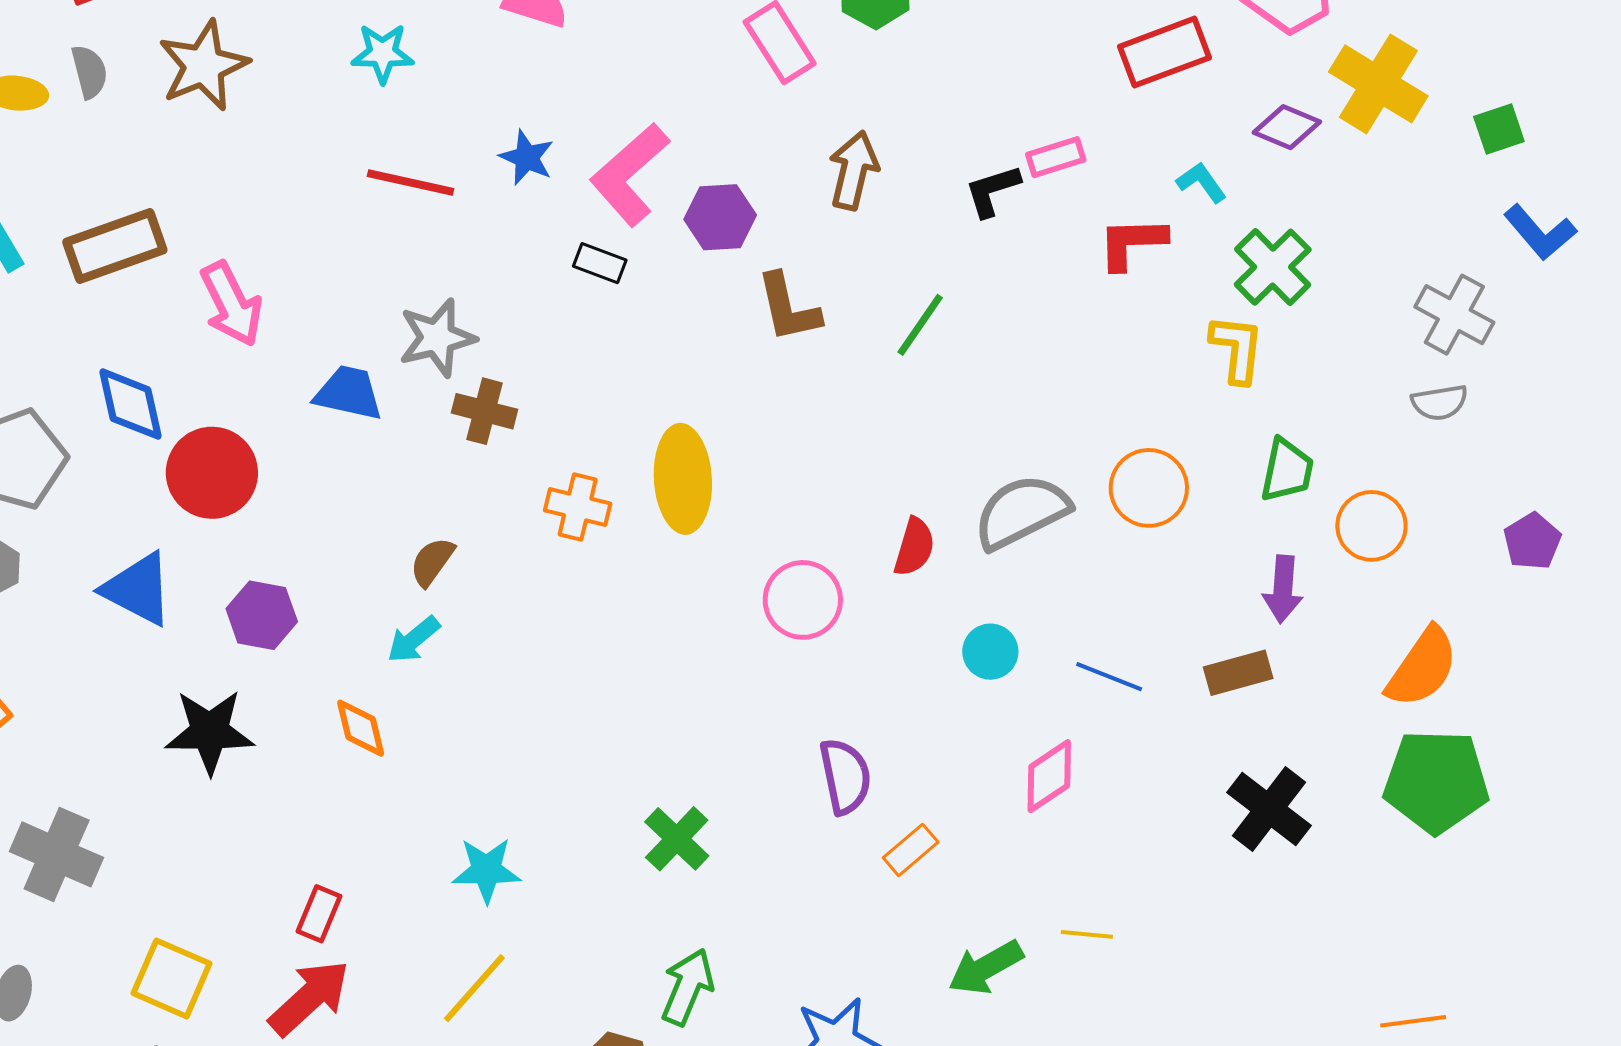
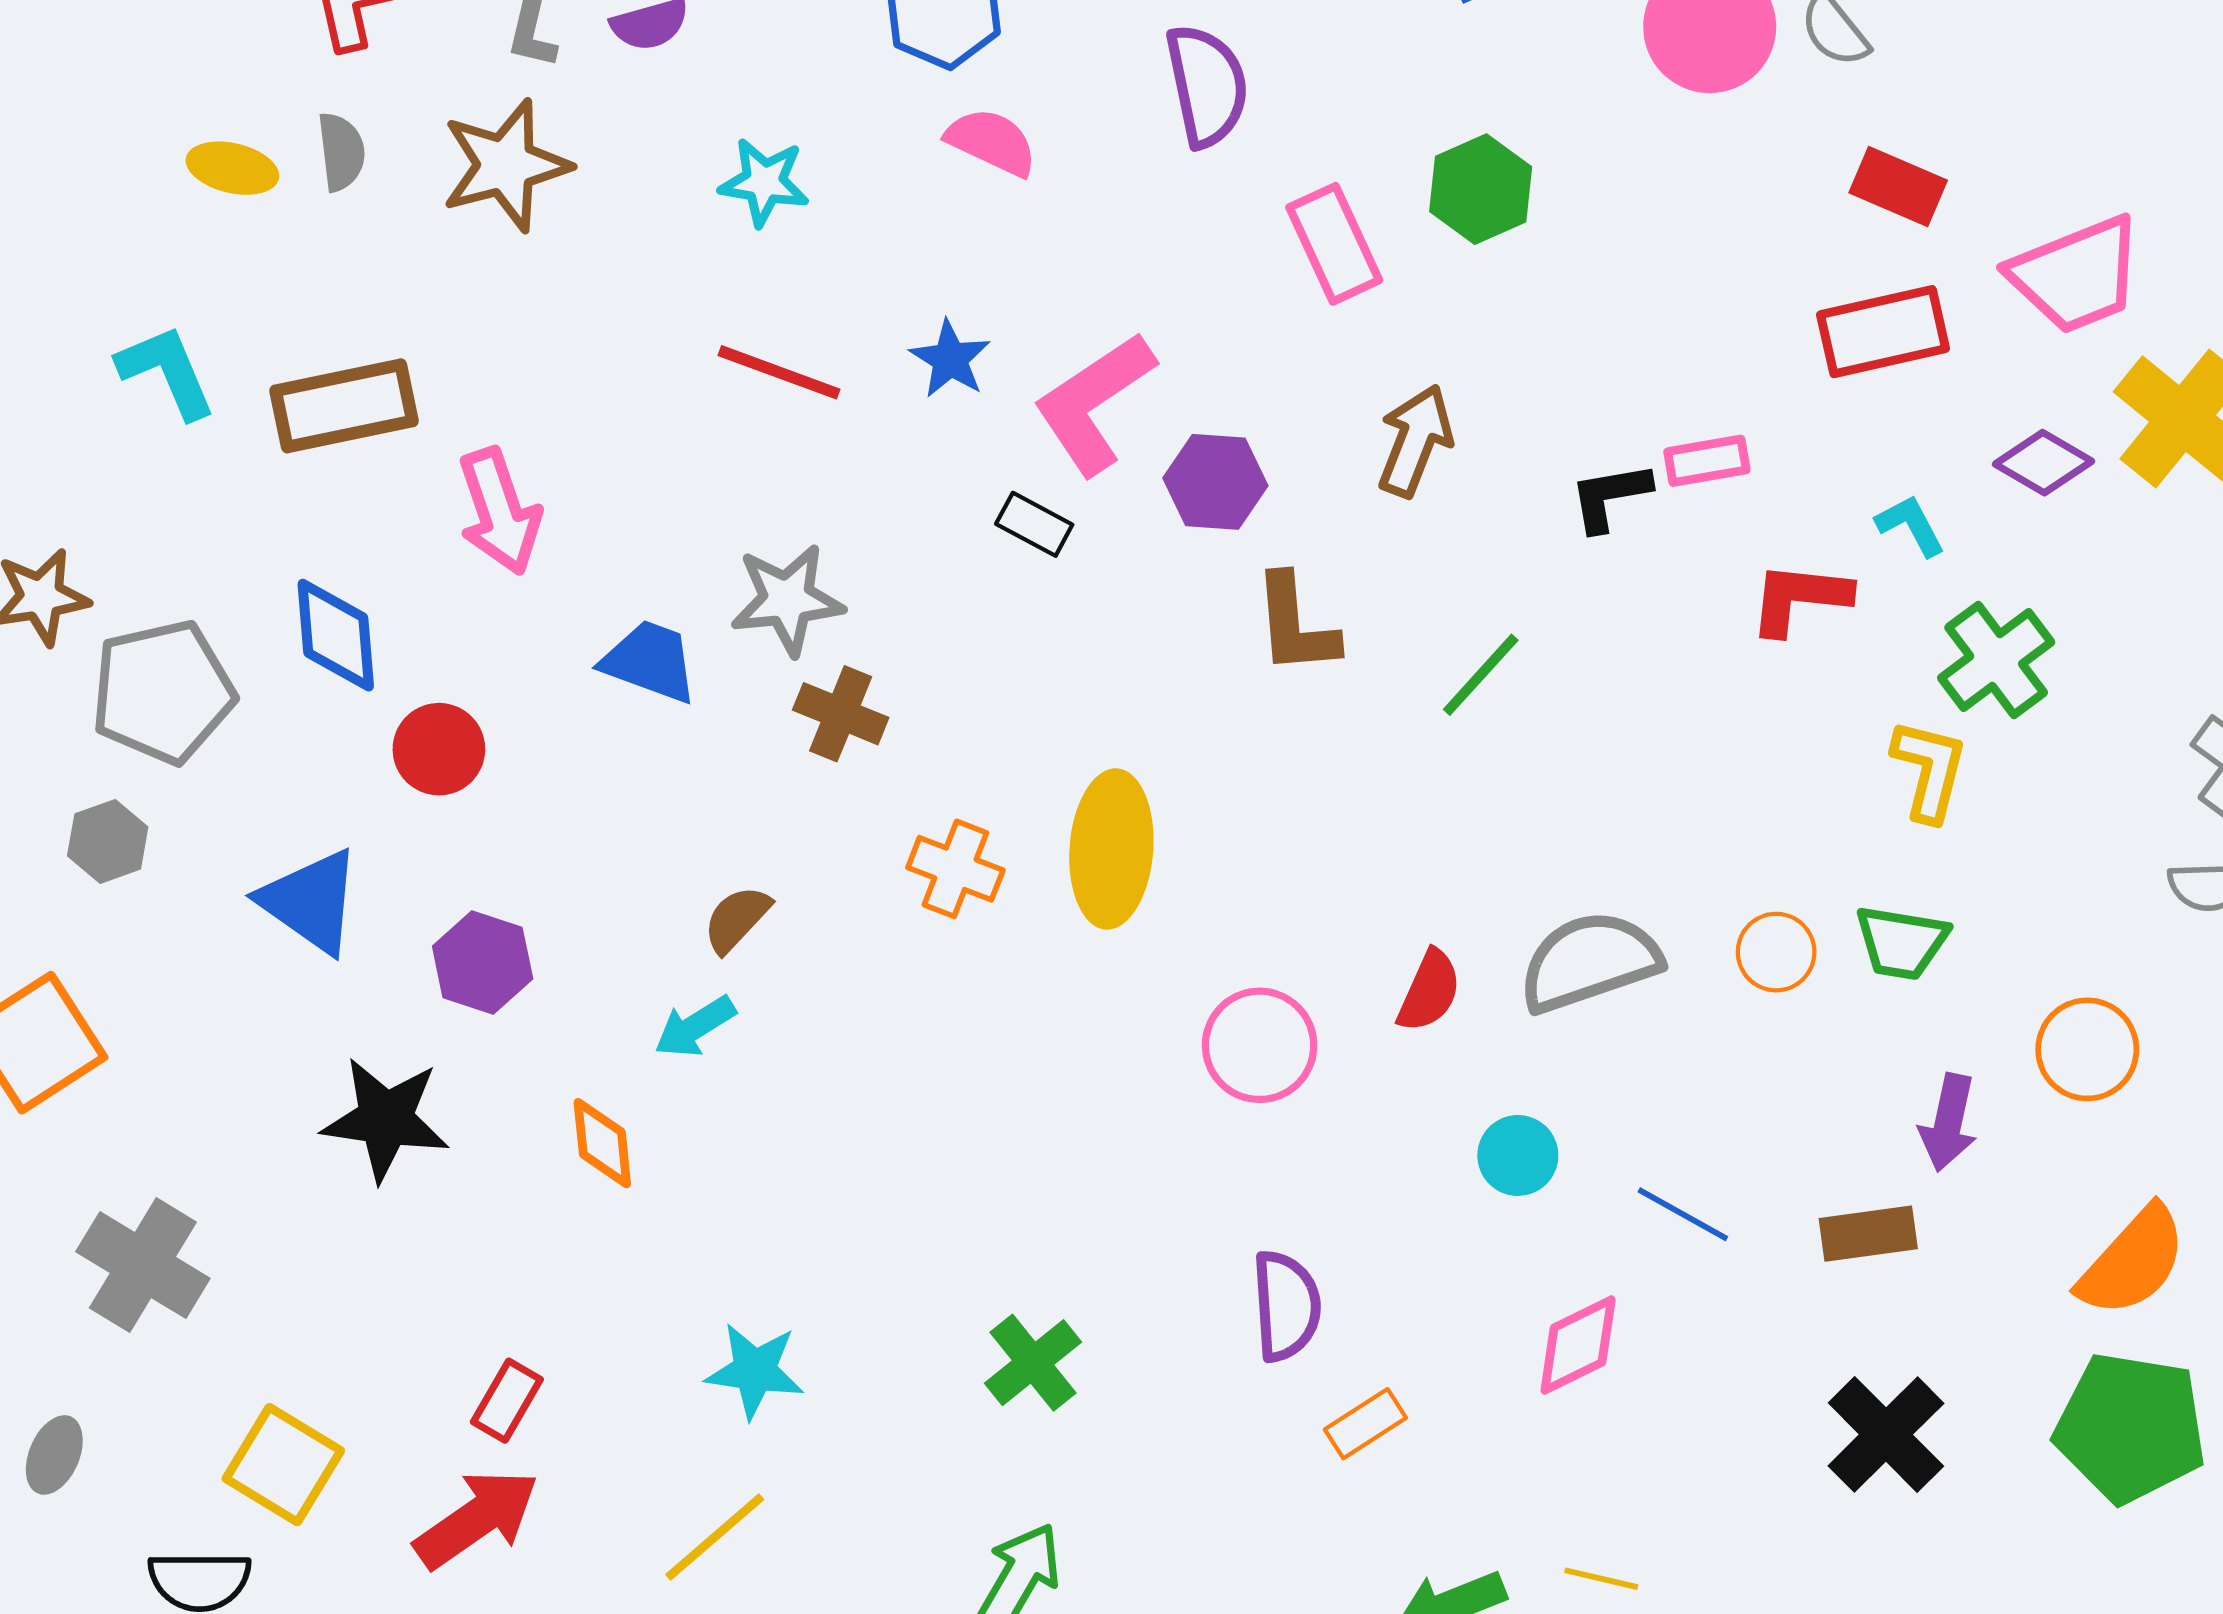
green trapezoid: (1287, 470) -> (1901, 942), moved, turned 80
red circle: (212, 473) -> (439, 749), size x0.7
orange circle: (1149, 488) -> (1776, 952), size x0.7

